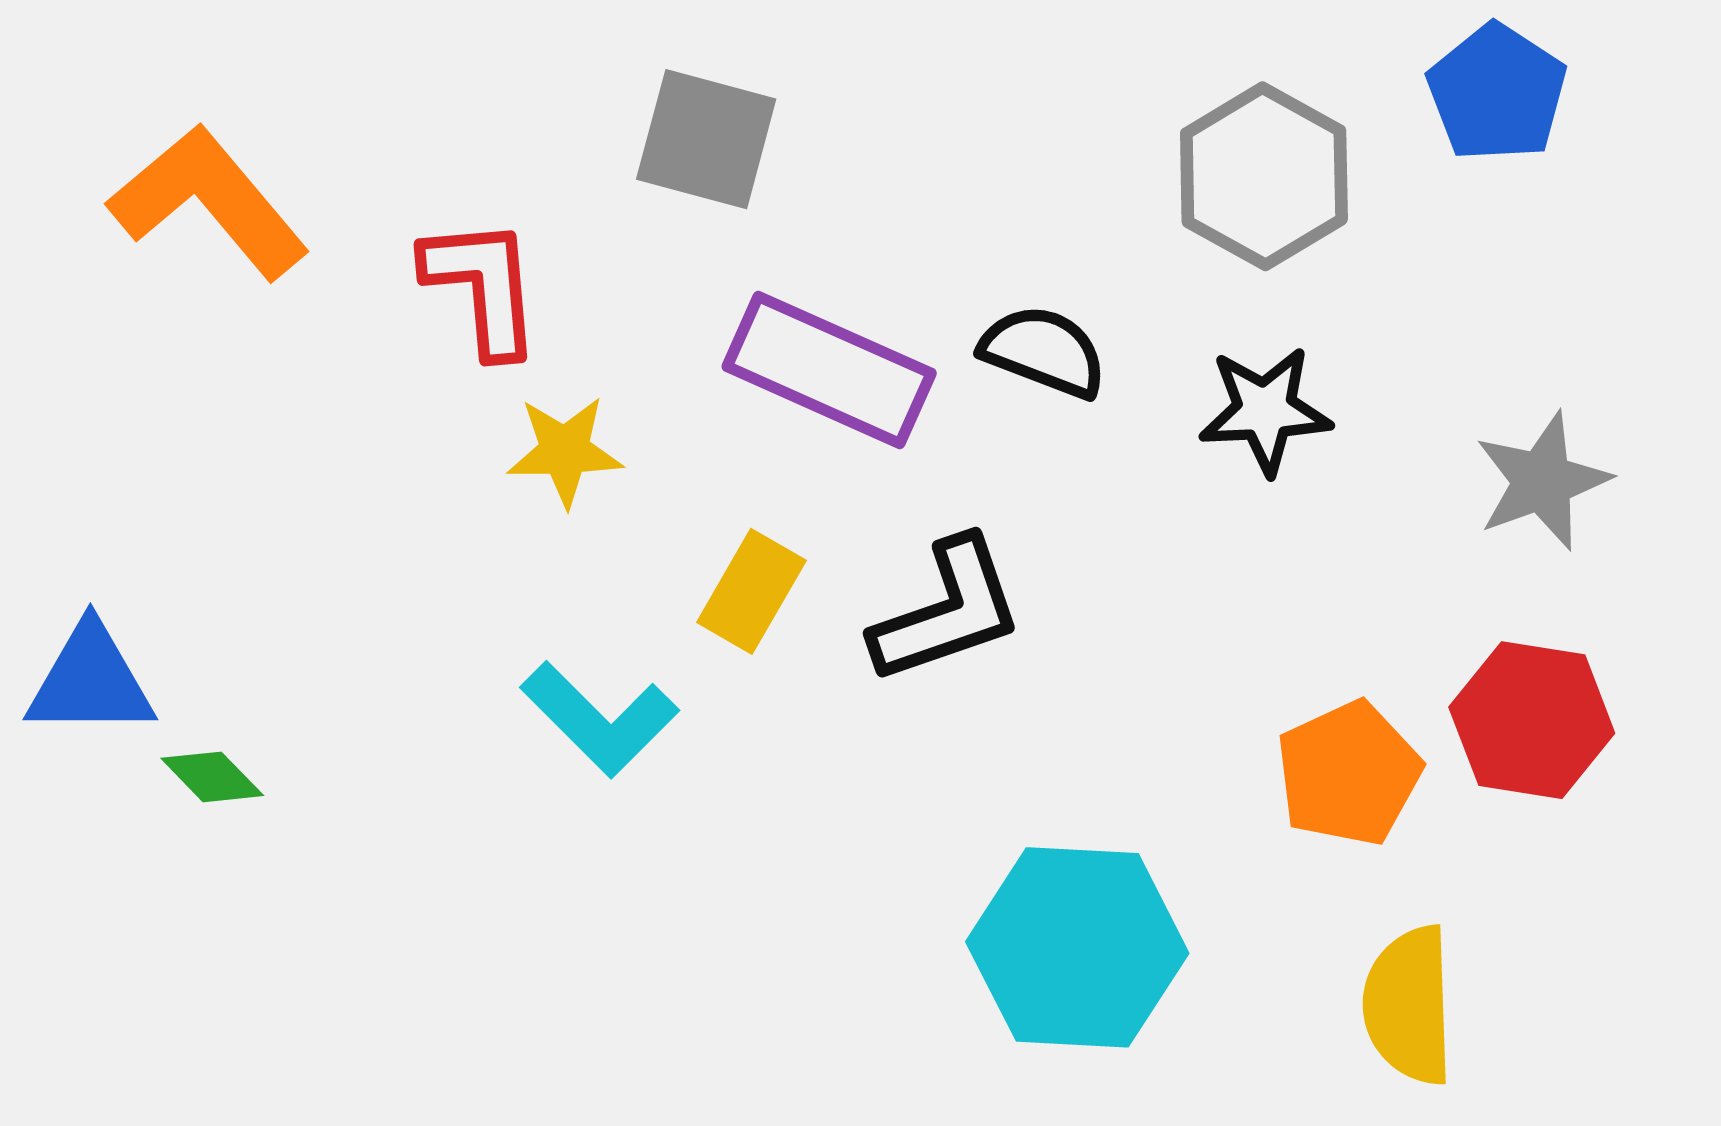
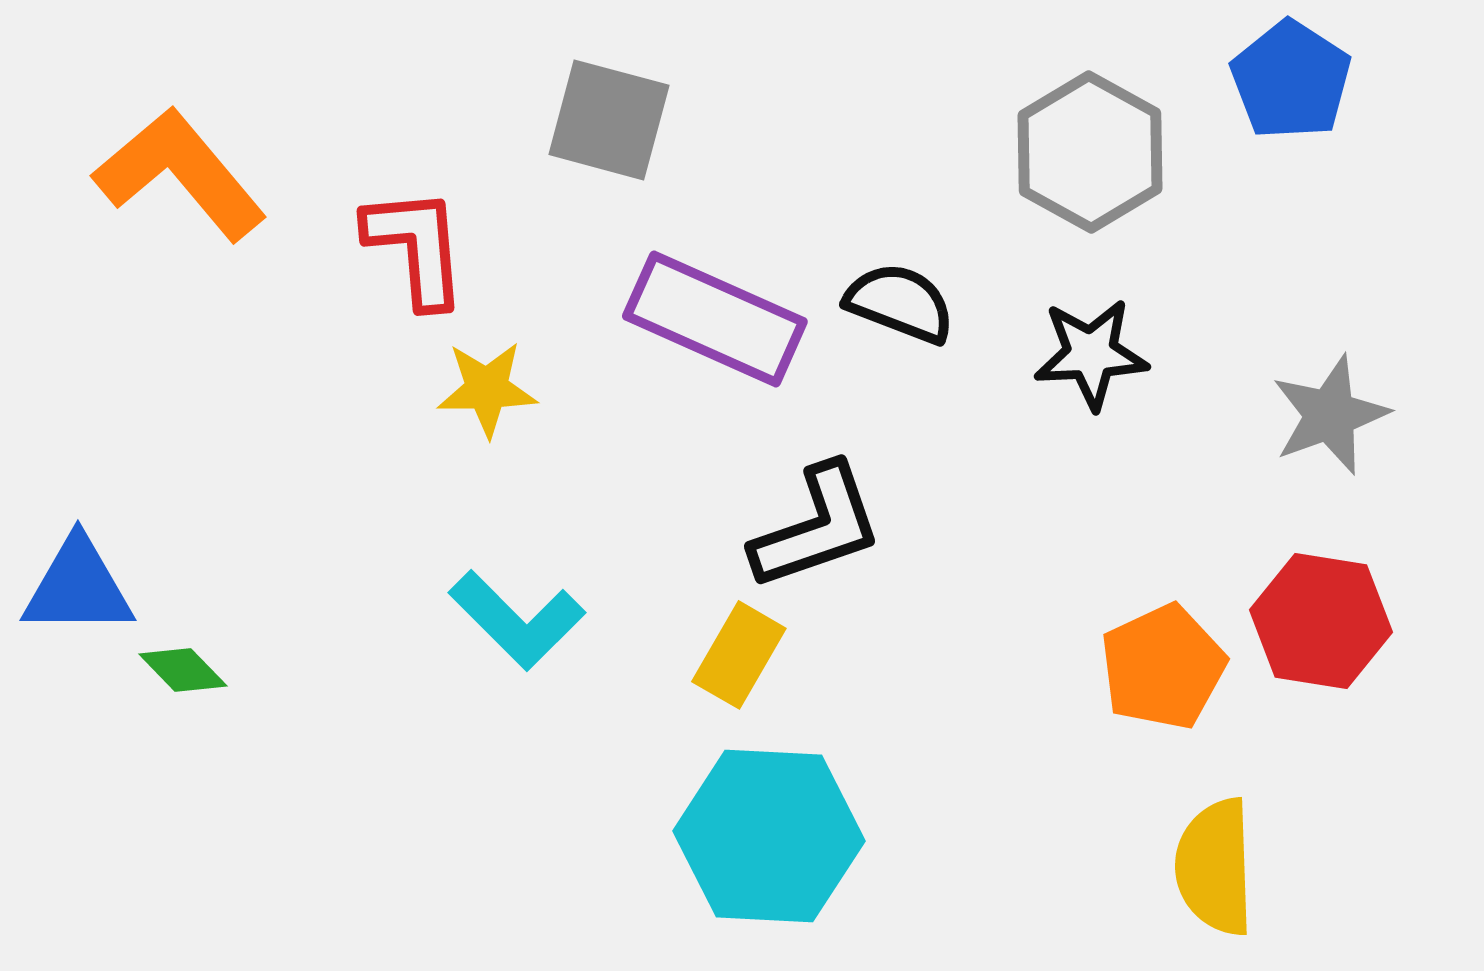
yellow rectangle: (751, 591) -> (739, 655), moved
cyan hexagon: (1077, 947) -> (769, 836), moved

